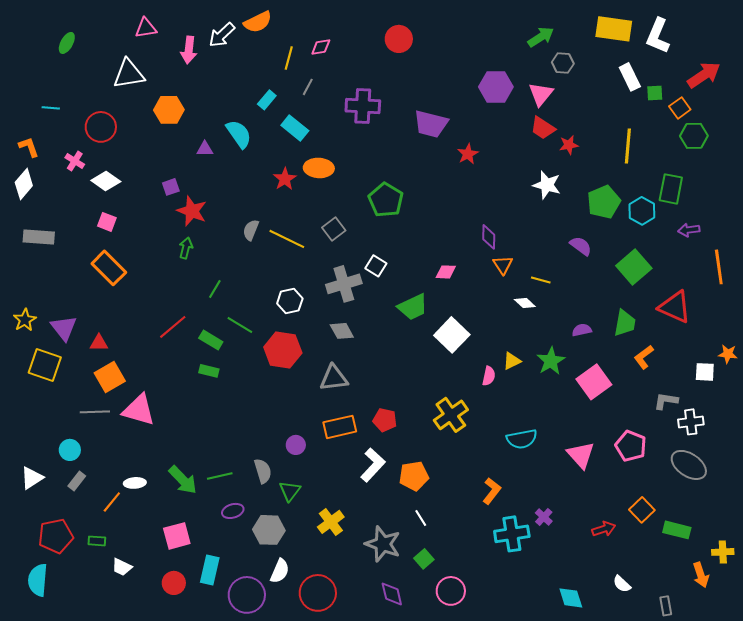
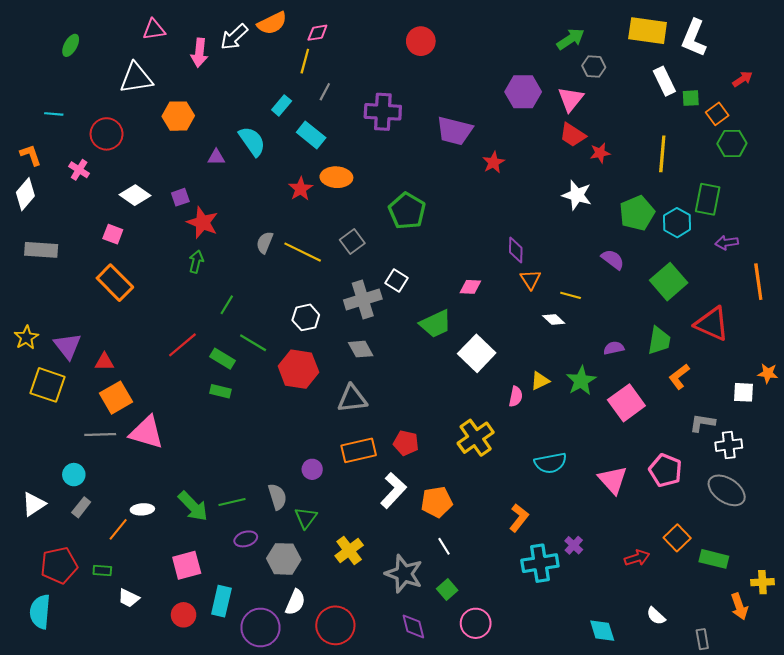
pink diamond: (321, 47) -> (317, 33), moved
red arrow: (704, 75) -> (742, 79), size x0.6
white diamond: (106, 181) -> (135, 195), moved

